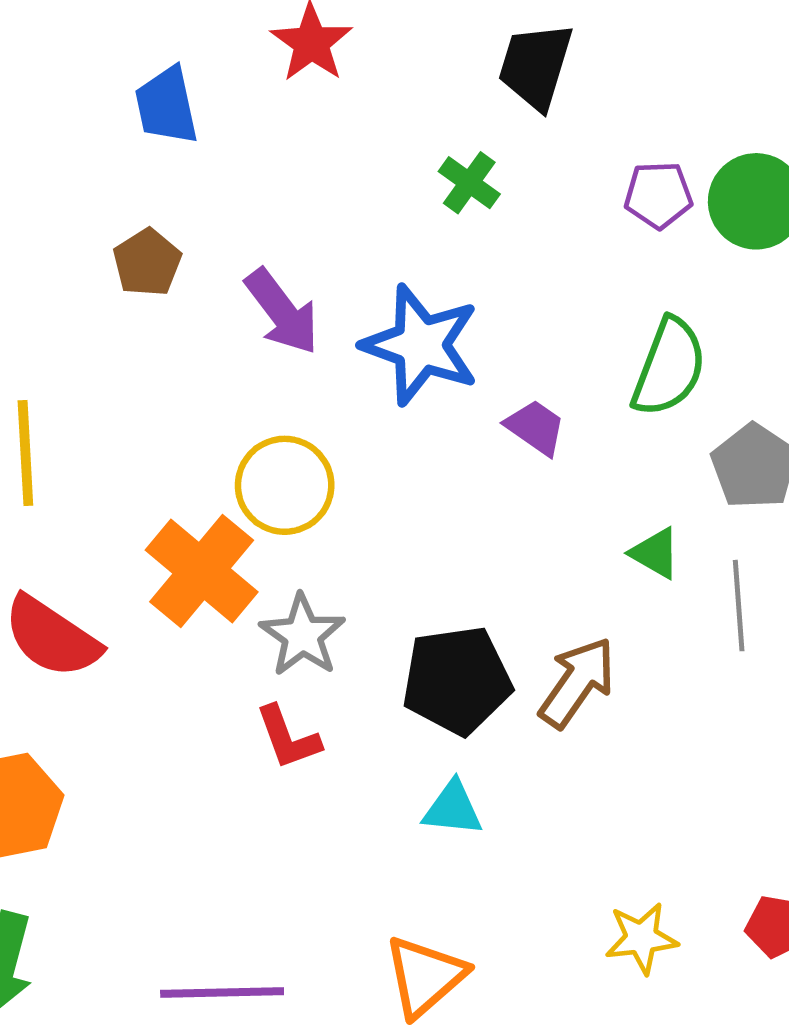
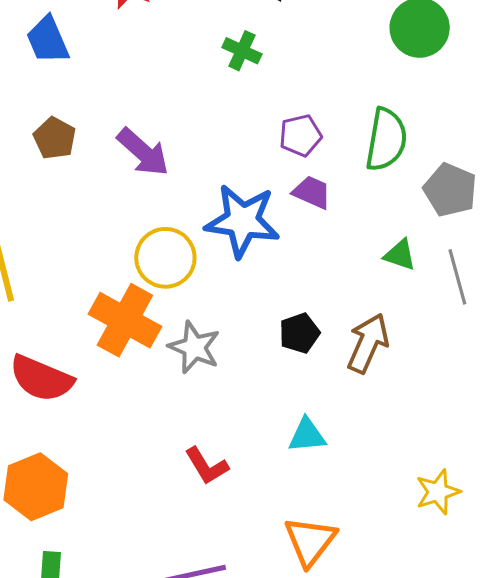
purple pentagon: (658, 195) -> (300, 135), moved
blue star: (421, 345) -> (242, 221), moved
black pentagon: (457, 680) -> (299, 333), moved, size x0.6
red L-shape: (288, 738) -> (207, 466), moved

